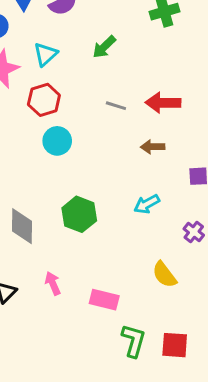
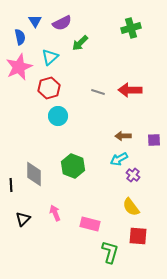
green arrow: (104, 47) -> (80, 43), moved
brown arrow: (153, 147) -> (123, 136), moved
purple cross: (194, 232) -> (133, 175), moved
red square: (175, 345) -> (138, 236), moved

